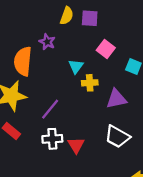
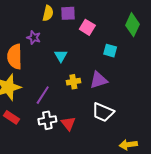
pink square: (106, 49) -> (87, 27), moved
yellow cross: (90, 83) -> (73, 82), moved

